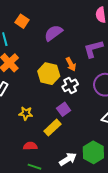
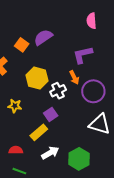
orange square: (22, 21) -> (22, 45), moved
orange arrow: (71, 64) -> (74, 77), moved
yellow star: (26, 113) -> (15, 106), moved
white arrow: (68, 159) -> (50, 153), moved

